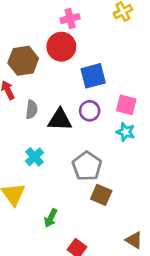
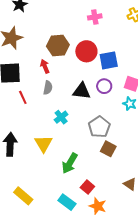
red circle: (61, 47) -> (86, 51), moved
gray semicircle: (32, 110) -> (48, 88), moved
green arrow: (51, 218) -> (70, 163), size x1.5

